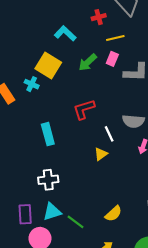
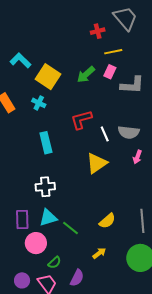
cyan L-shape: (65, 33) -> (20, 60), moved
cyan cross: (32, 84) -> (39, 103), moved
white line: (109, 134) -> (105, 134), moved
yellow triangle: (101, 154) -> (97, 163), size x1.6

